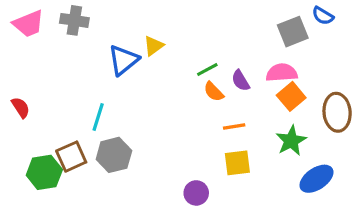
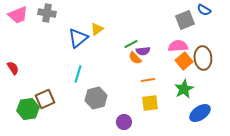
purple semicircle: (241, 81) -> (143, 51), moved, turned -64
brown ellipse: (337, 112) -> (203, 58), moved
cyan line: (98, 117) -> (78, 74), moved
gray hexagon: (114, 155) -> (96, 98), moved

